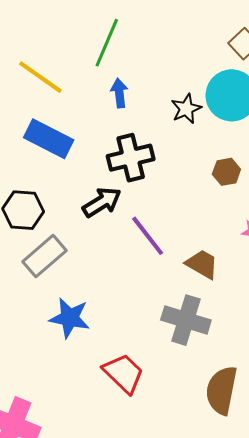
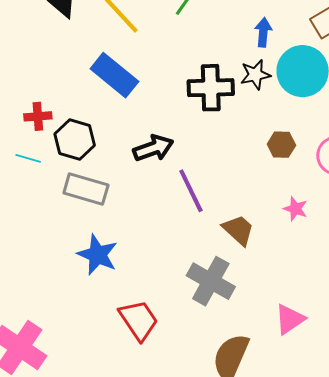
blue arrow: (119, 93) -> (263, 32), moved
black cross: (131, 158) -> (211, 88), moved
gray rectangle: (45, 256) -> (86, 189), turned 45

